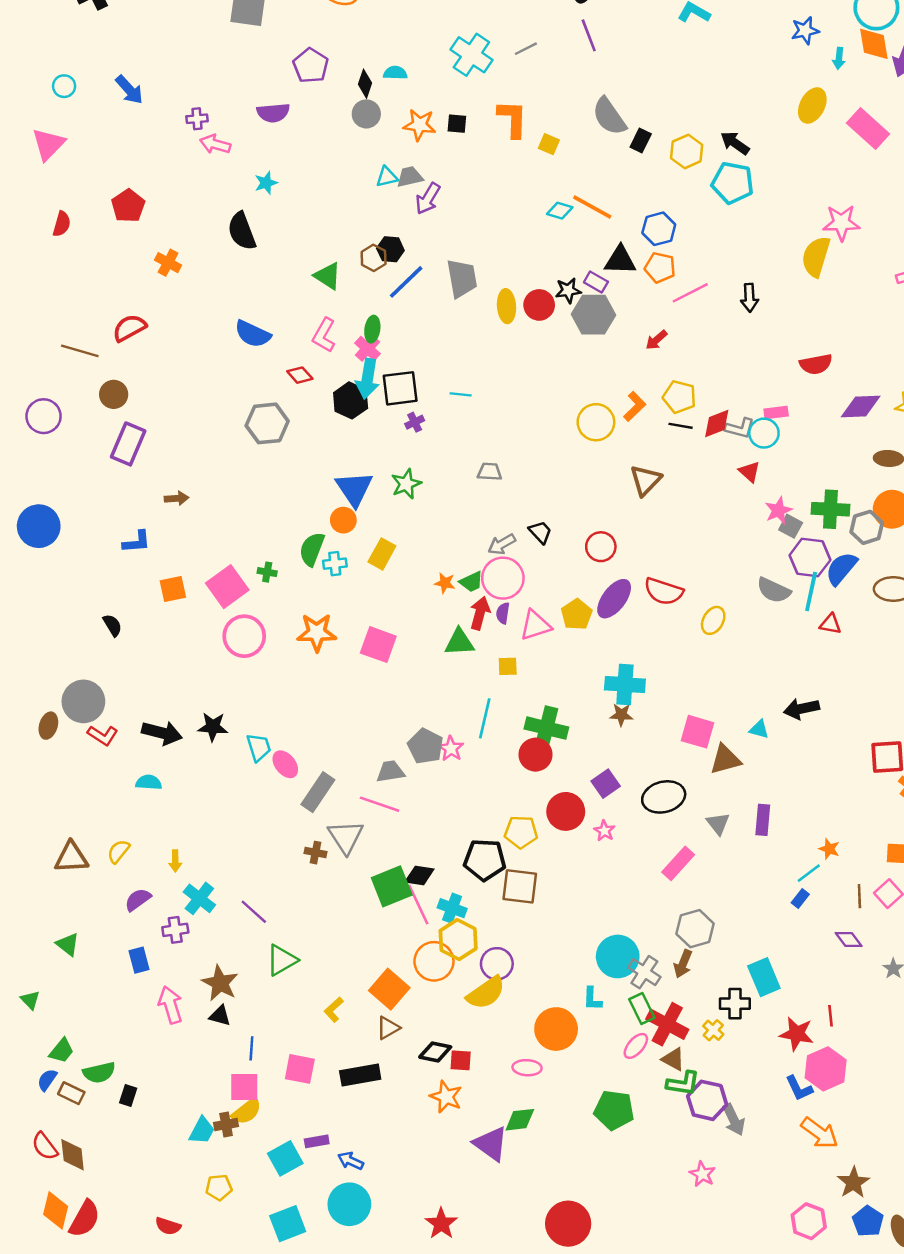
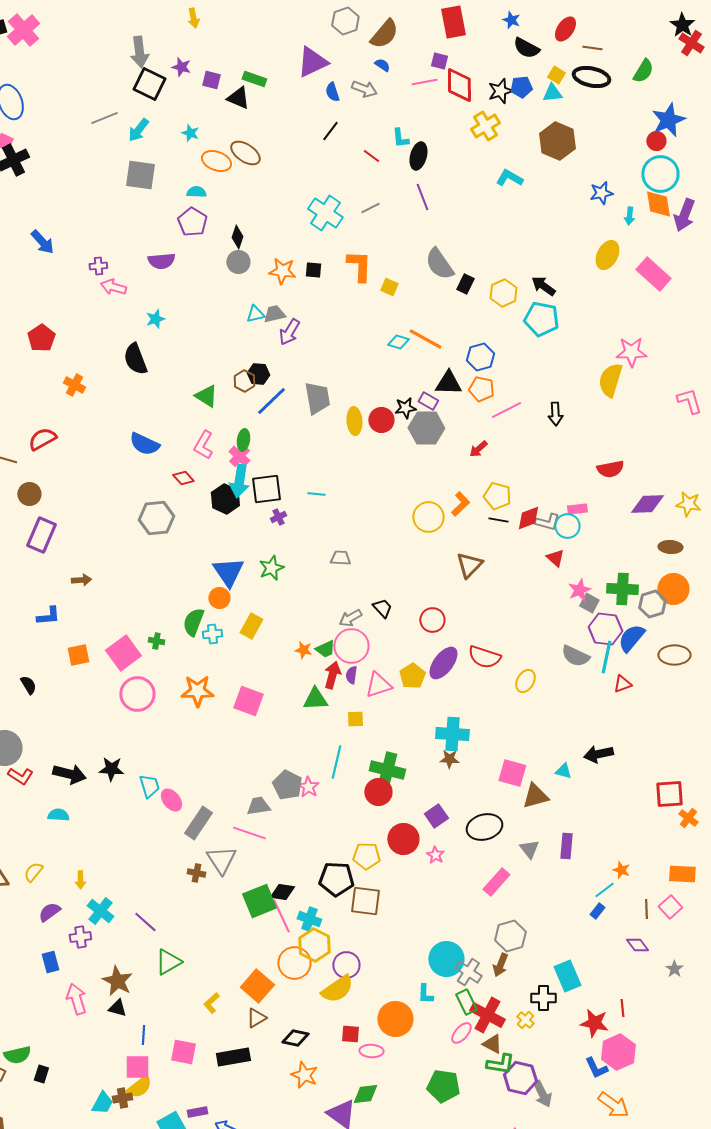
cyan semicircle: (395, 73) -> (196, 192), moved
red triangle: (830, 624) -> (622, 684), turned -30
red square: (461, 1060) -> (350, 1034), moved

